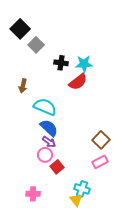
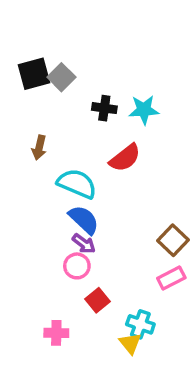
black square: (20, 29) -> (34, 74), moved, turned 30
red semicircle: (78, 82) -> (125, 158), moved
red square: (57, 167) -> (98, 300), moved

